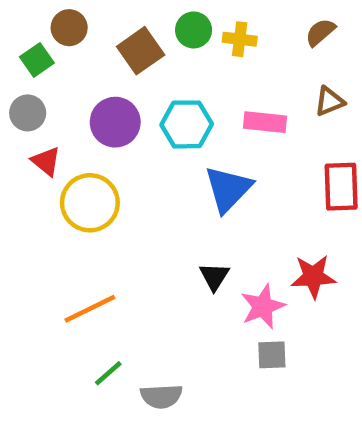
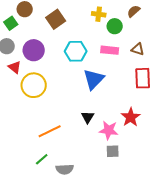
green circle: (194, 30) -> (115, 26), moved
brown triangle: (330, 101) -> (138, 49), moved, turned 40
purple circle: (115, 122) -> (34, 50), moved
red star: (313, 277) -> (131, 117), turned -30
pink star: (263, 306) -> (109, 130), turned 30
orange line: (90, 309) -> (50, 131), moved

